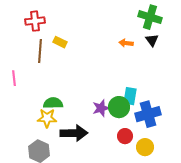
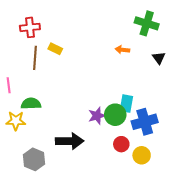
black triangle: (152, 40) -> (159, 58), moved
green semicircle: (53, 103) -> (31, 104), moved
yellow star: (47, 118) -> (16, 121), moved

